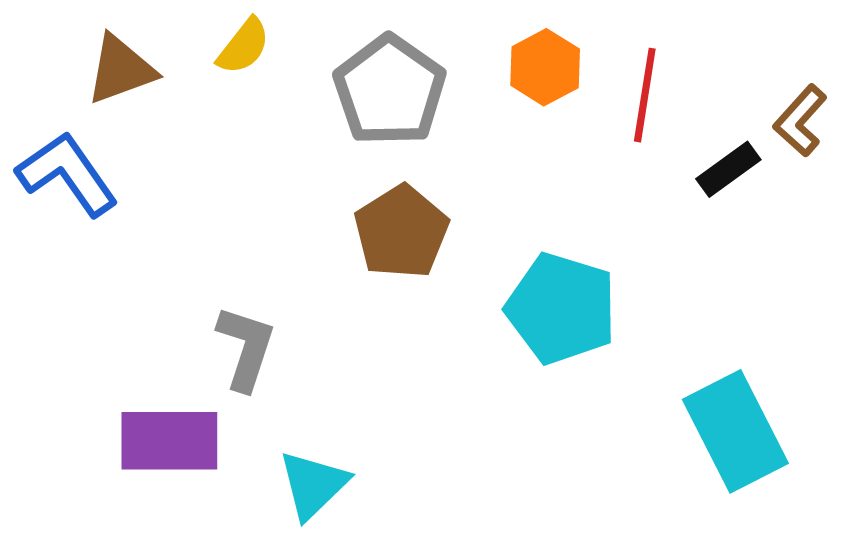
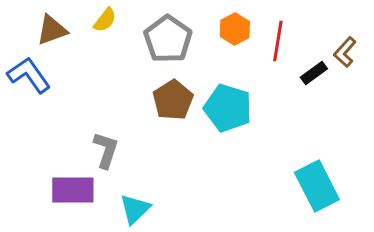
cyan pentagon: (561, 308) -> (228, 108), moved

